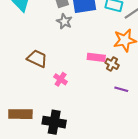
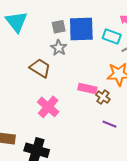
brown trapezoid: (37, 59) -> (40, 68), moved
pink cross: (61, 79) -> (48, 107), size x1.5

